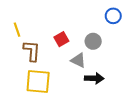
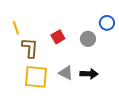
blue circle: (113, 16) -> (107, 23), moved
gray triangle: (78, 60) -> (66, 73), moved

